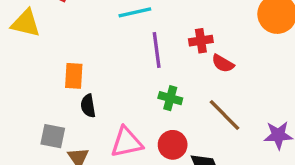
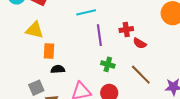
yellow triangle: (26, 23) -> (35, 30), moved
black semicircle: (88, 106) -> (58, 69), turned 96
gray square: (53, 136) -> (36, 88), turned -35

